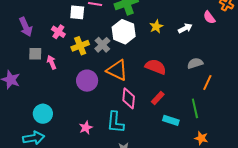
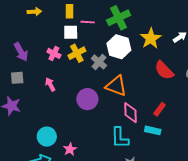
yellow star: (156, 27) -> (151, 38), size x1.5
yellow cross: (80, 46) -> (77, 53), moved
gray square: (35, 54) -> (17, 78), moved
red semicircle: (156, 67) -> (164, 70), moved, turned -150
cyan rectangle: (171, 120) -> (153, 130), moved
pink star: (86, 128) -> (70, 149), moved

